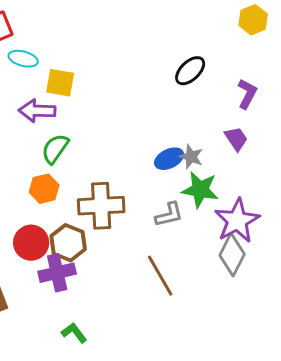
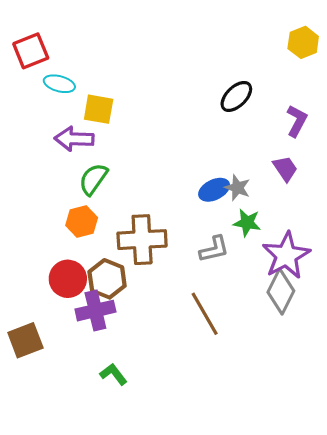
green star: (200, 190) -> (247, 223), size x0.7

